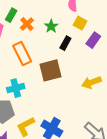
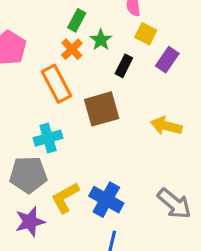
green rectangle: (11, 15) -> (77, 20), moved
orange cross: (27, 24) -> (72, 49), moved
yellow arrow: (91, 82) -> (166, 126), turned 36

